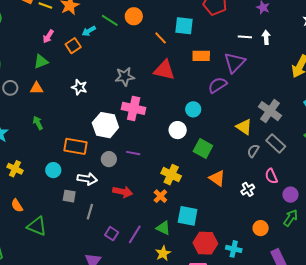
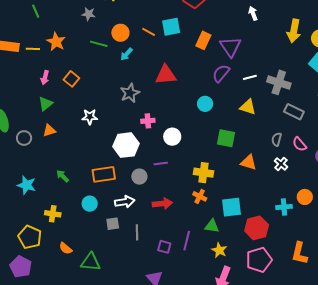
cyan arrow: (89, 31) -> (126, 54), moved
white line: (245, 37) -> (250, 77), moved
orange line: (161, 38) -> (149, 32), moved
orange rectangle: (201, 56) -> (203, 40), moved, turned -48
pink cross: (134, 108) -> (148, 121), size x0.6
green arrow: (38, 123) -> (63, 176), moved
yellow triangle: (244, 127) -> (248, 107), moved
white circle: (178, 130) -> (172, 137), moved
gray semicircle: (253, 151) -> (277, 139), moved
cyan cross: (234, 249) -> (284, 207), moved

